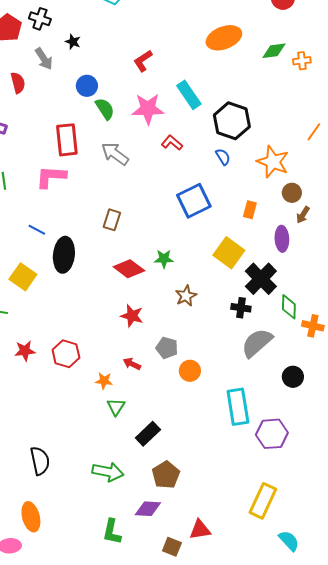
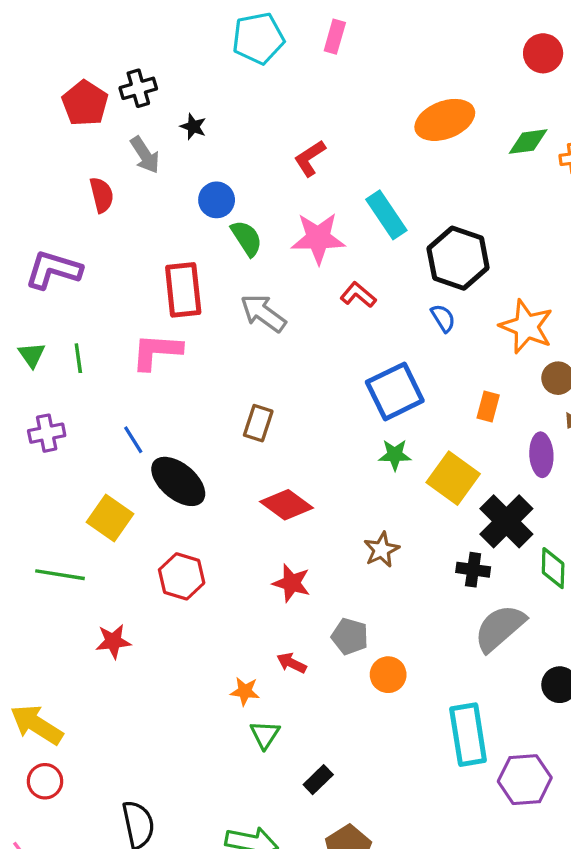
black cross: (40, 19) -> (138, 88), turned -35
blue line: (37, 230) -> (133, 440), turned 30
black ellipse: (64, 255) -> (178, 481), turned -56
green star: (164, 259) -> (395, 455), moved
red hexagon: (66, 354) -> (182, 576), moved
black rectangle: (148, 434) -> (318, 780), size x0.7

